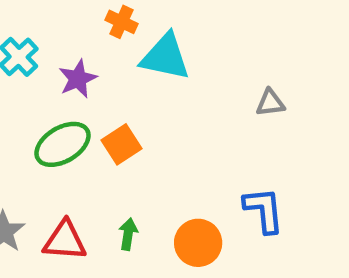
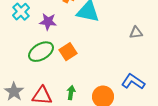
purple star: (78, 79) -> (48, 22), turned 30
blue L-shape: (264, 210) -> (133, 82), turned -50

